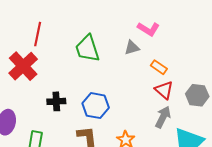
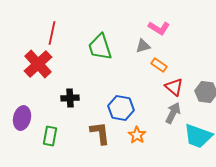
orange rectangle: (159, 67) -> (159, 65), moved
blue hexagon: (96, 106) -> (121, 108), moved

